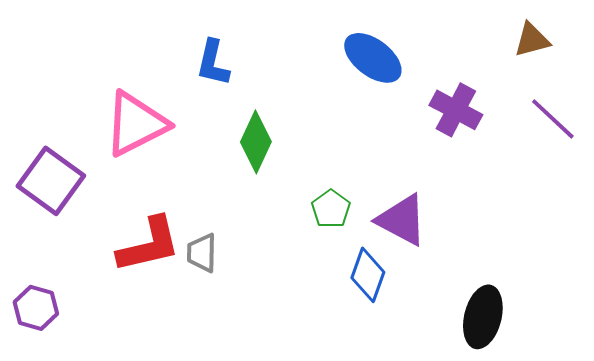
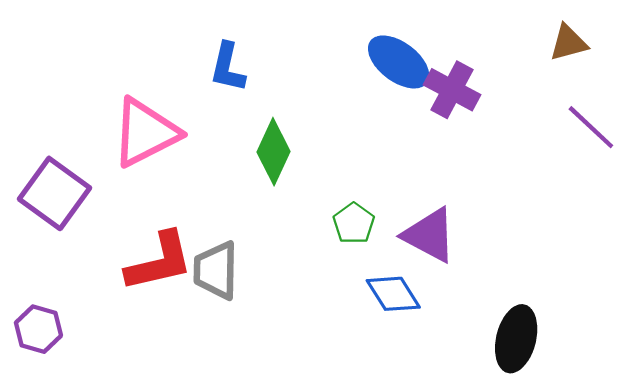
purple cross: (456, 110) -> (452, 90), moved
gray trapezoid: (202, 253) -> (216, 270), size x1.4
blue diamond: (368, 275) -> (393, 294), turned -52

